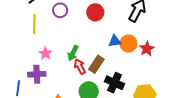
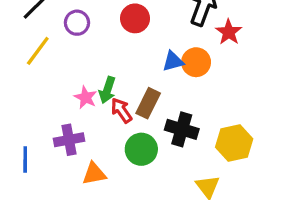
yellow line: (34, 24) -> (38, 51), turned 42
red star: (147, 49) -> (229, 32), moved
pink star: (45, 53) -> (86, 97), moved
purple cross: (37, 74) -> (69, 140), moved

